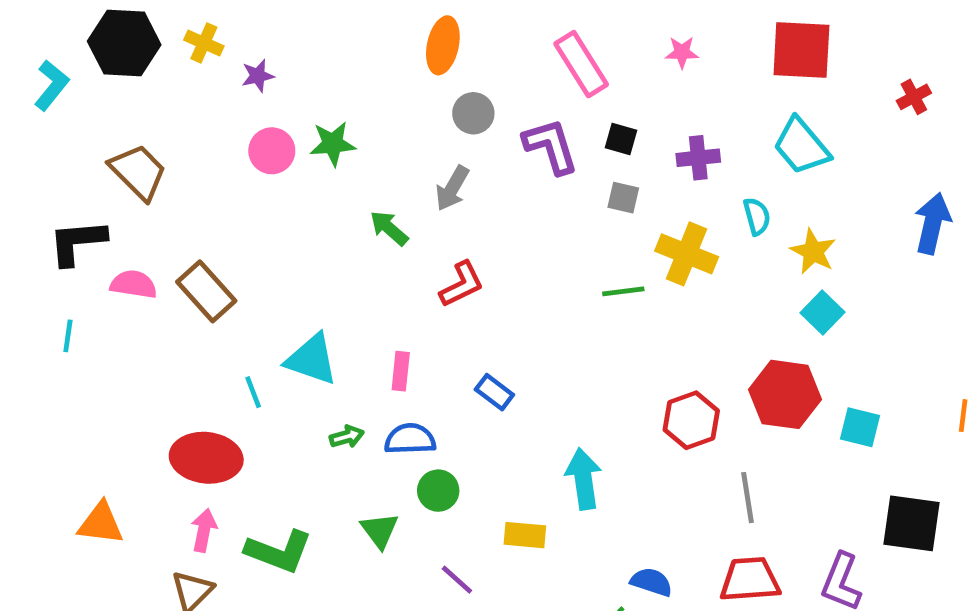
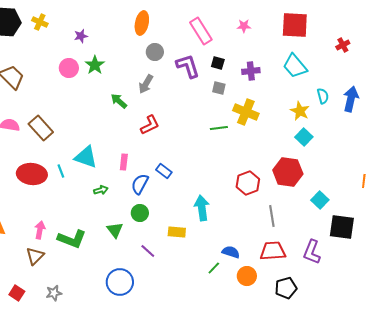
purple star: (258, 76) -> (81, 36), moved
green star: (333, 144) -> (95, 65), turned -30
cyan semicircle: (757, 216) -> (323, 96), moved
cyan square: (860, 427) -> (320, 200), moved, turned 30
blue semicircle: (410, 439) -> (140, 184), moved, turned -60
red ellipse: (206, 458) -> (32, 174), moved

